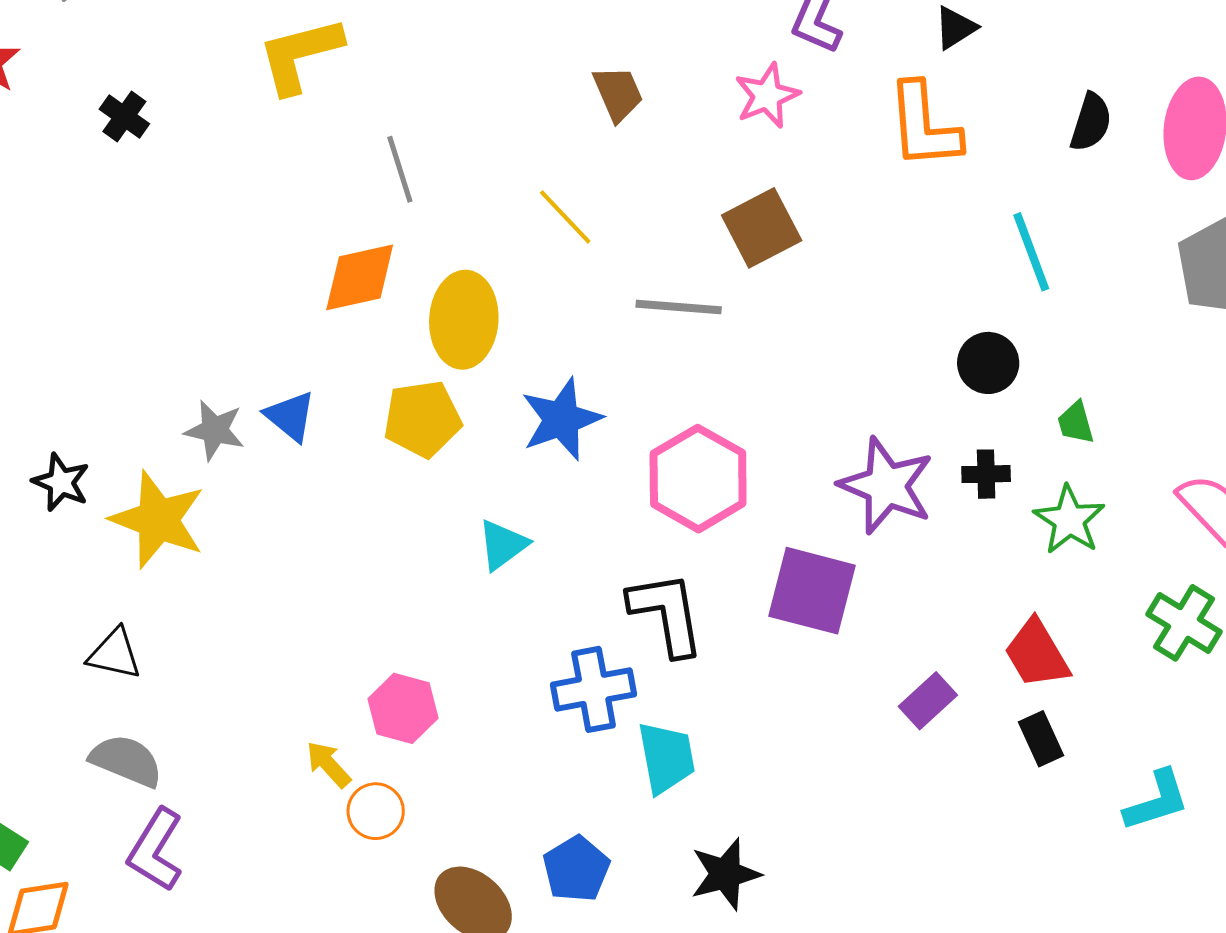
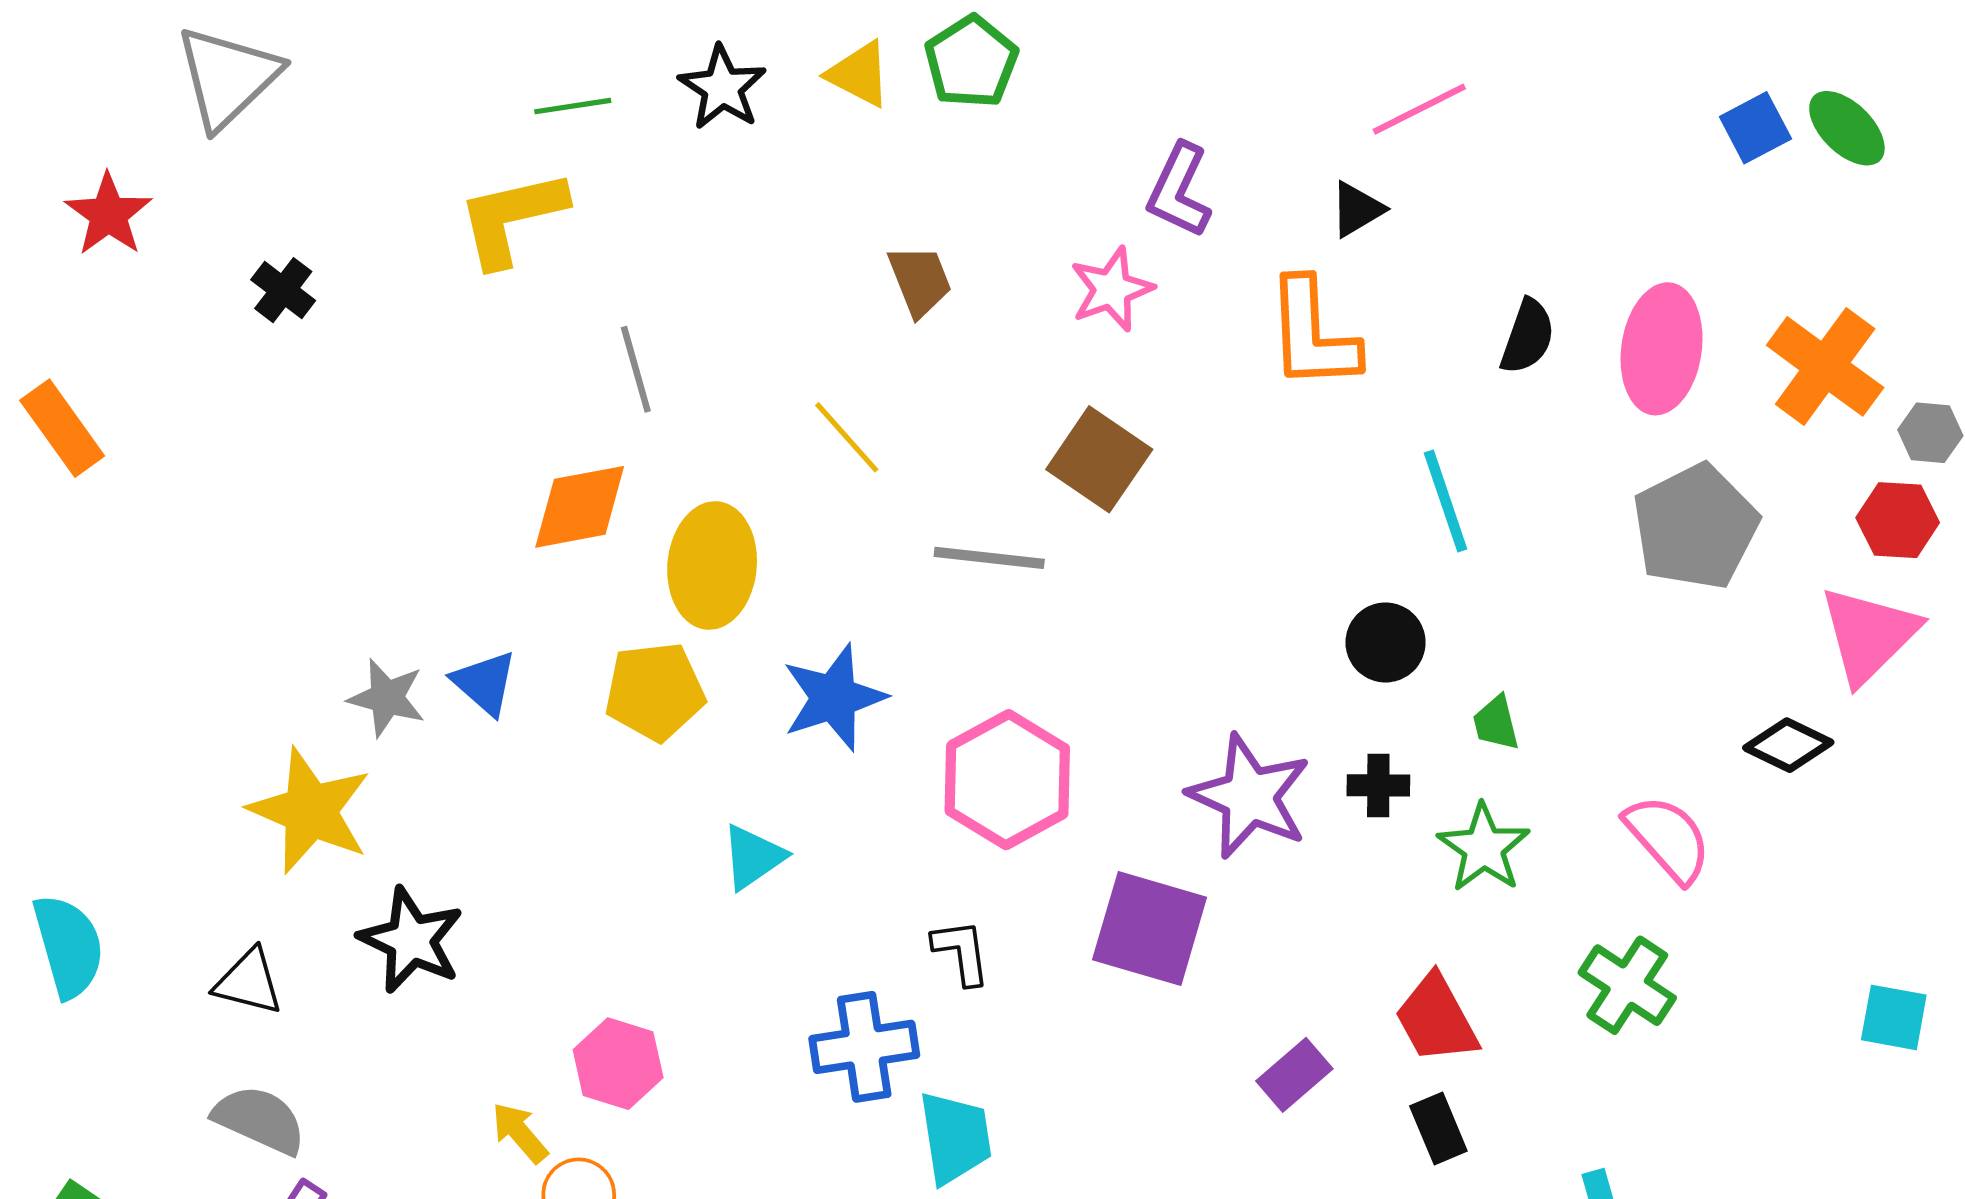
brown square: (762, 228) -> (1099, 459), turned -30
black star: (61, 482) -> (411, 940), moved, size x1.4
black L-shape: (667, 613) -> (961, 952), size x0.6

